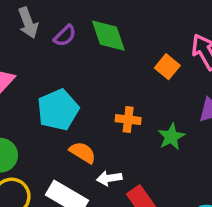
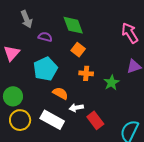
purple semicircle: (65, 36) -> (45, 37), moved, turned -120
orange square: (167, 67) -> (78, 50), moved

